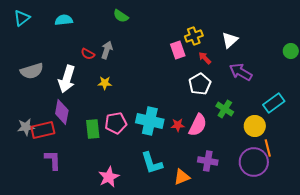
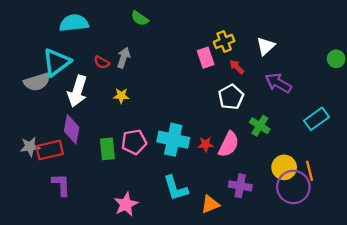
cyan triangle: (22, 18) -> (57, 62), moved, size x1.5
cyan semicircle: (64, 20) -> (74, 23), size x1.4
yellow circle: (255, 126) -> (284, 167), moved

